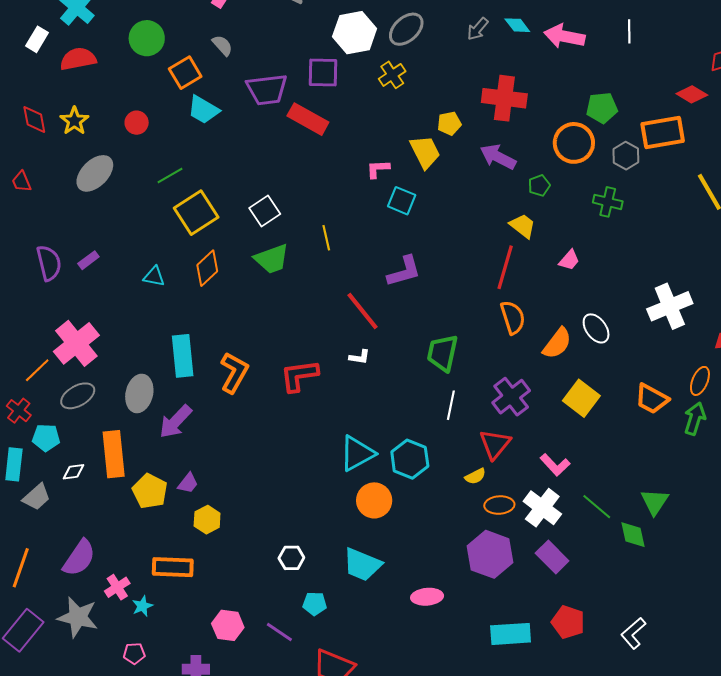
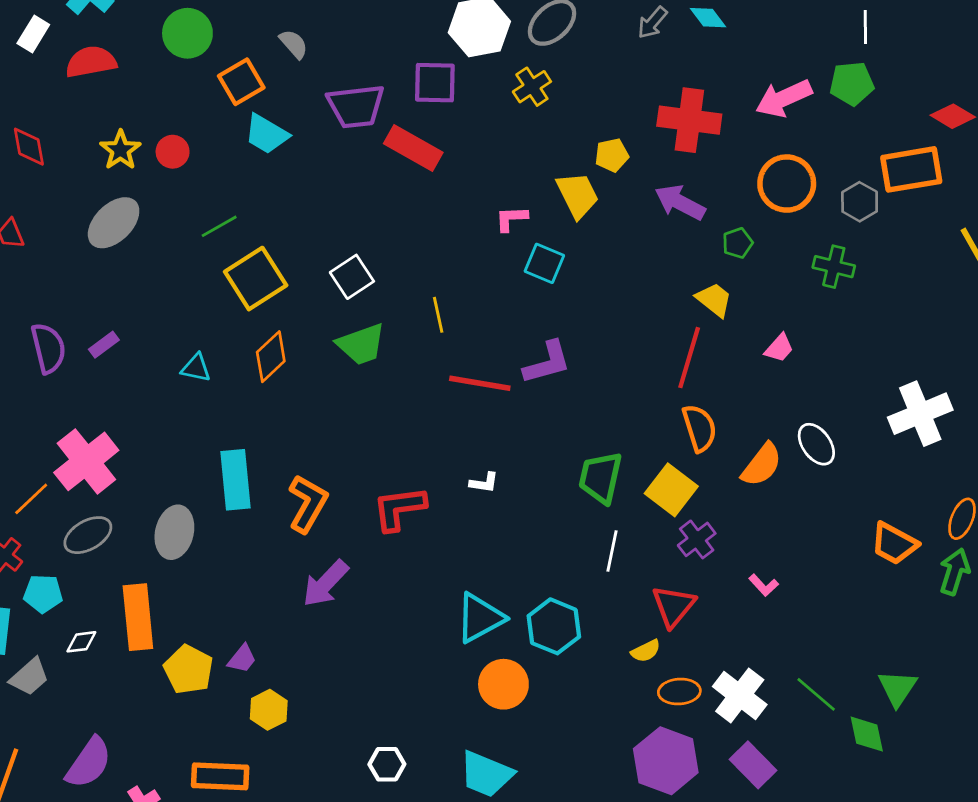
pink arrow: (564, 36) -> (784, 98), moved, turned -36
green pentagon: (602, 108) -> (852, 84), moved
yellow star: (74, 121) -> (120, 150), moved
red line: (363, 311) -> (480, 383), moved, turned -42
purple cross: (511, 397) -> (697, 539), size x0.7
yellow square: (581, 398) -> (671, 490), moved
purple arrow: (175, 422) -> (326, 583), moved
pink L-shape: (555, 465) -> (764, 585), moved, size x0.7

